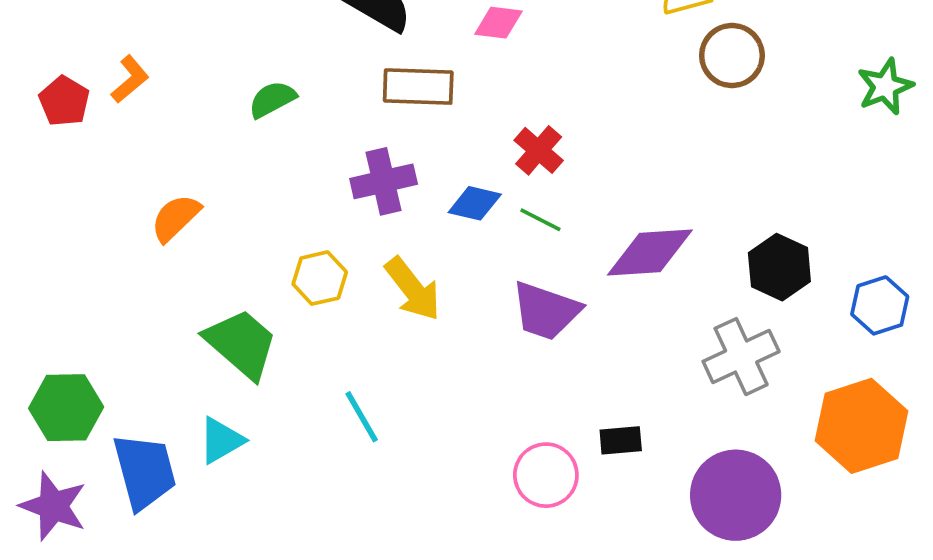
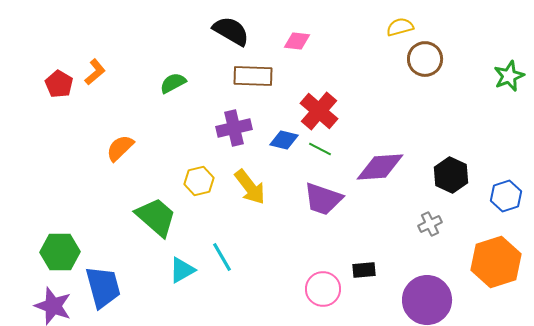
red cross: (539, 150) -> (319, 111), size x1.4
gray cross: (741, 357) -> (430, 224), size x0.6
cyan triangle: (221, 440) -> (182, 270), moved

